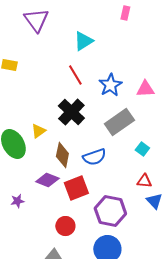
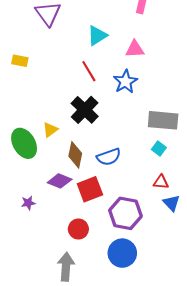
pink triangle: (145, 89) -> (135, 49), moved
gray rectangle: (119, 122) -> (163, 120), moved, turned 40

